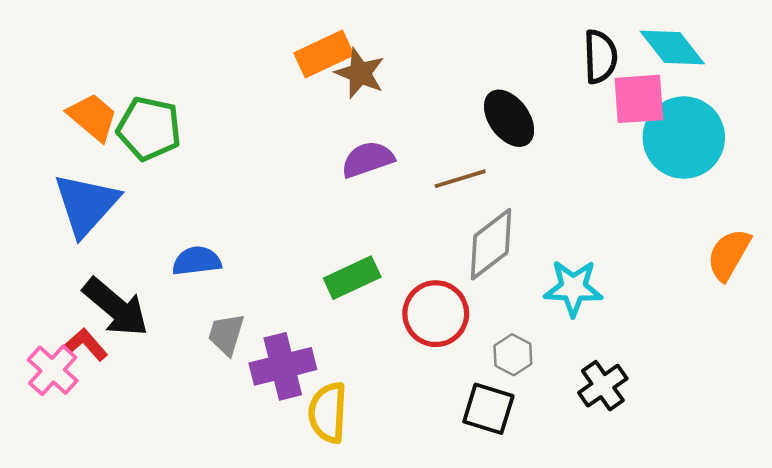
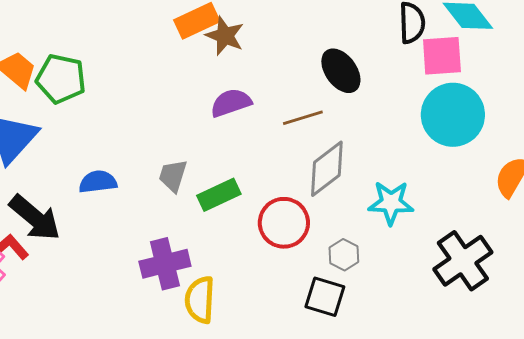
cyan circle: (684, 138) -> (453, 115), moved
gray trapezoid: (226, 334) -> (173, 176), moved
black cross: (603, 386) -> (463, 261), moved, size x1.5

